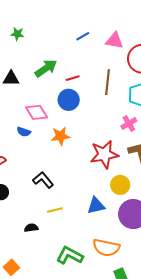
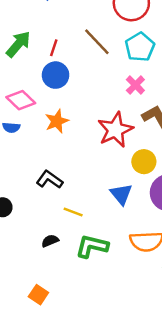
red line: (73, 78) -> (54, 48), turned -40
brown line: (108, 82) -> (97, 42), turned -35
blue triangle: (96, 206) -> (121, 194), turned -42
yellow line: (55, 210) -> (73, 212), turned 49
green L-shape: (70, 256) -> (92, 246), moved

